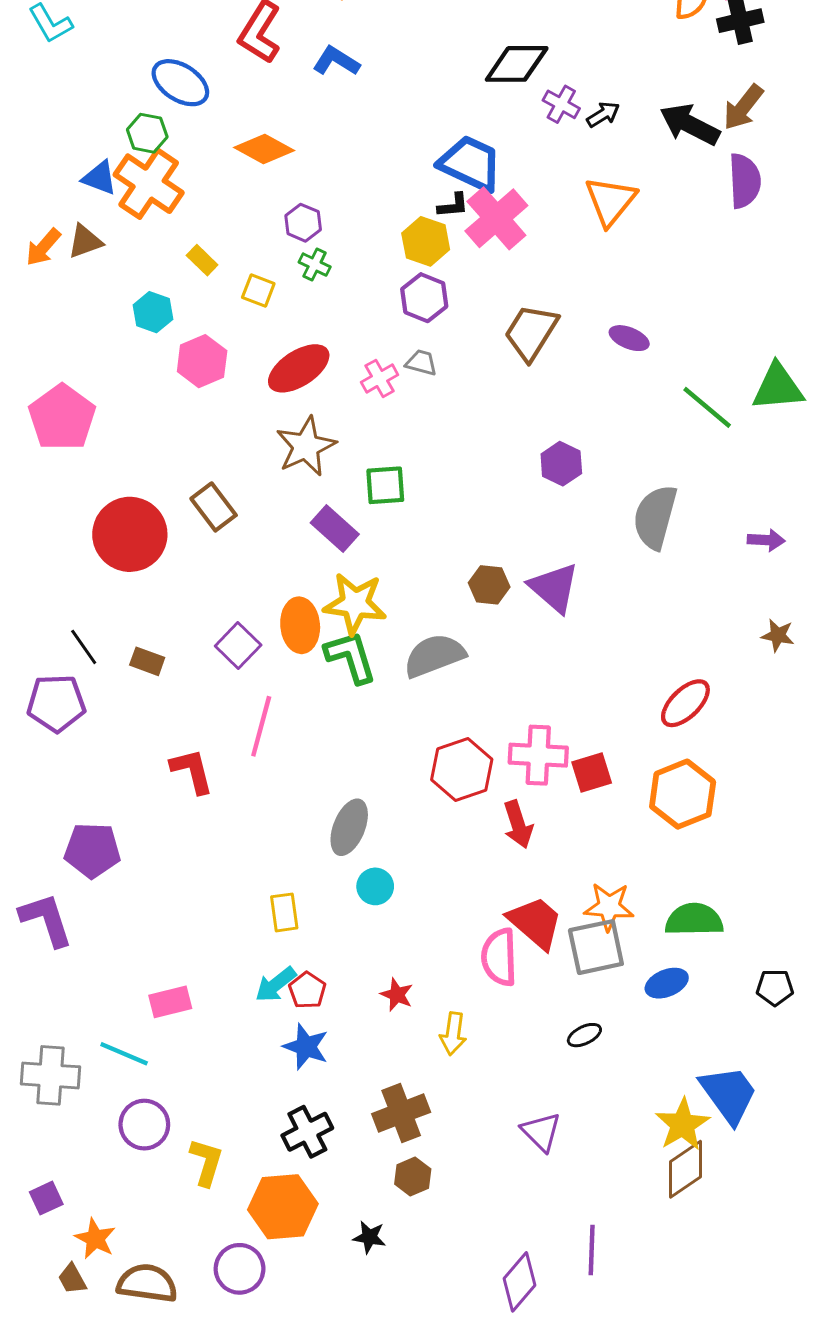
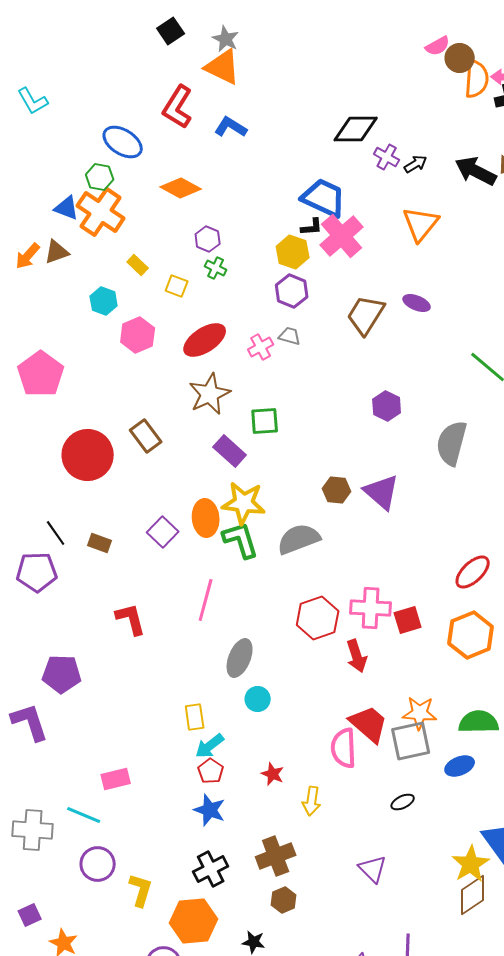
purple ellipse: (629, 338) -> (417, 303), moved
pink line: (261, 726) -> (206, 600), moved
cyan arrow: (276, 985) -> (210, 746), moved

